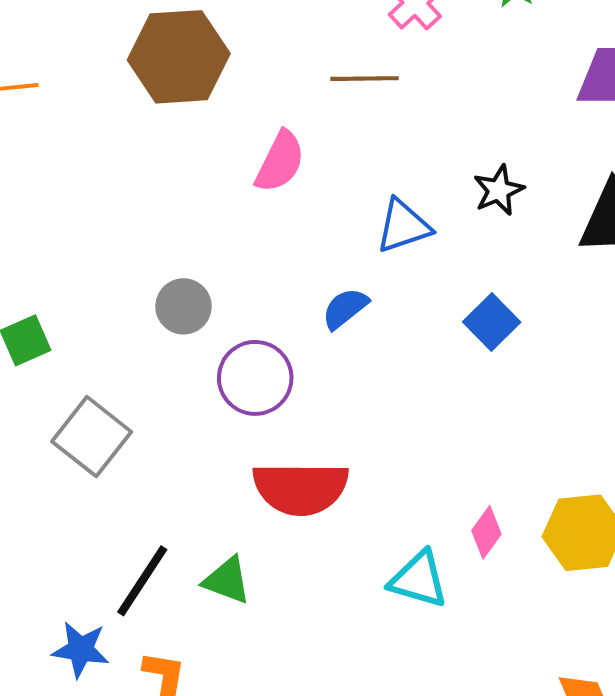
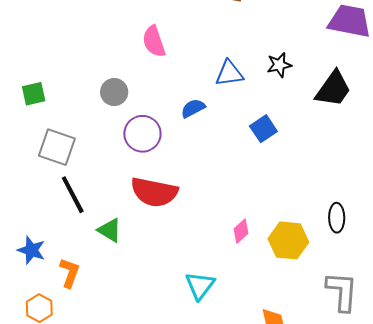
pink semicircle: (280, 162) -> (154, 41), moved, turned 124
gray square: (92, 437) -> (57, 147), turned -30
cyan triangle: (418, 579) -> (200, 286), moved, turned 40
black line: (142, 581) -> (73, 195), moved, turned -72

